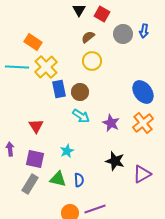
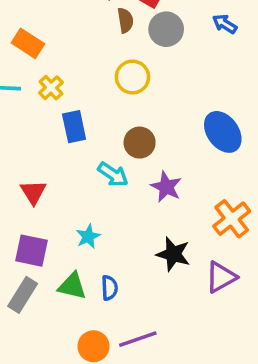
blue arrow: (144, 31) -> (225, 24), turned 112
gray circle: (123, 34) -> (166, 29), moved
brown semicircle: (88, 37) -> (125, 20), moved, turned 120
yellow cross: (46, 67) -> (51, 88), size x0.6
brown circle: (80, 92) -> (140, 143), moved
orange cross: (143, 123) -> (232, 219), moved

